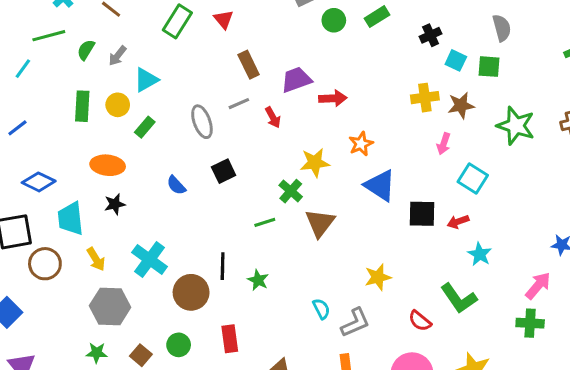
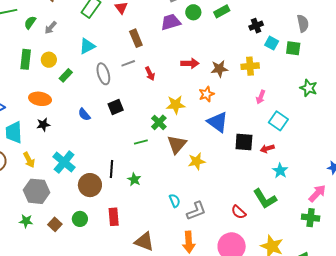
cyan triangle: (146, 80) -> (87, 46), moved
purple trapezoid: (296, 80) -> (171, 22), moved
brown star: (461, 105) -> (219, 69), moved
green star: (516, 126) -> (309, 88), size x0.7
yellow star: (378, 277) -> (197, 161), moved

